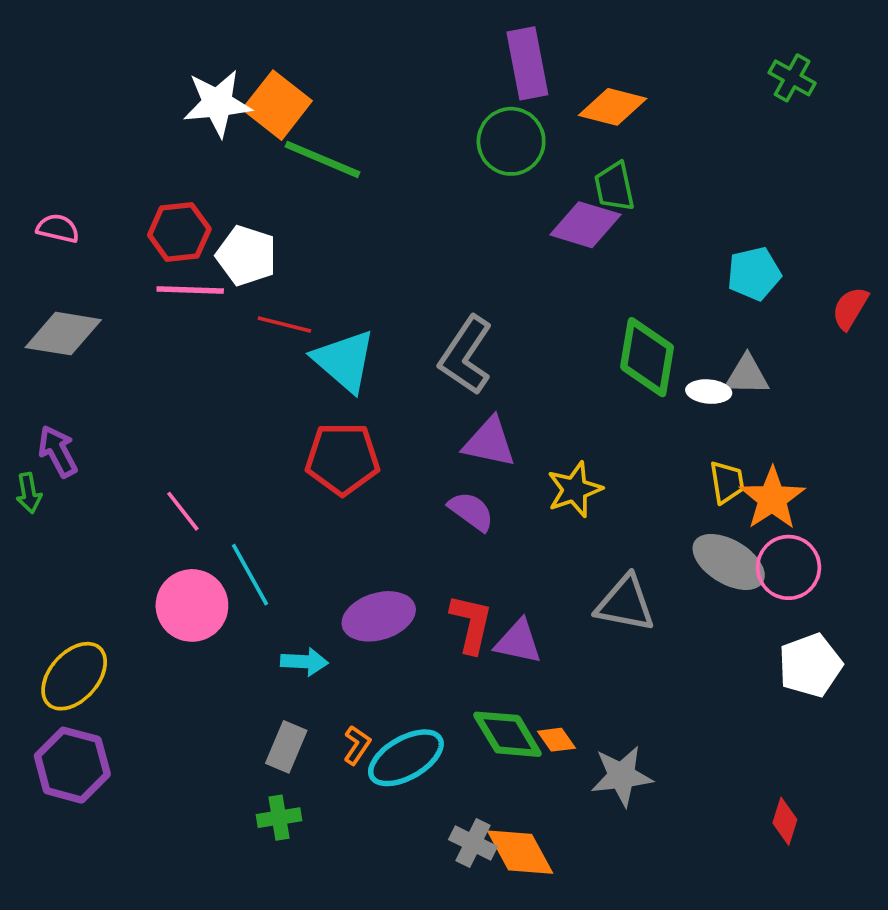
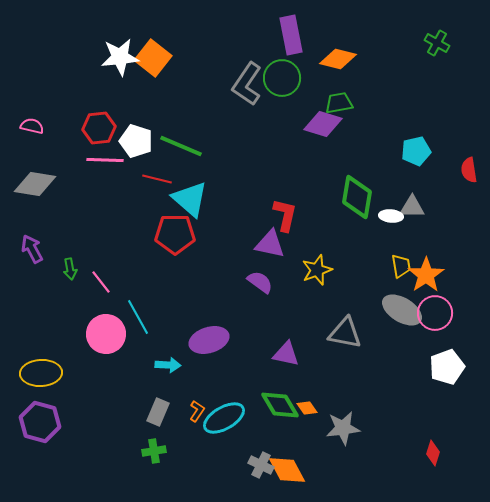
green line: (323, 159) -> (181, 146), moved
green trapezoid: (614, 187) -> (339, 103), turned 92
red semicircle: (850, 308) -> (469, 170), turned -40
gray L-shape: (466, 355) -> (247, 84), moved
red pentagon: (342, 459) -> (175, 234), moved
green arrow: (29, 493) -> (70, 269), moved
red L-shape: (471, 624) -> (285, 215), moved
yellow ellipse: (74, 676) -> (41, 373), turned 45

